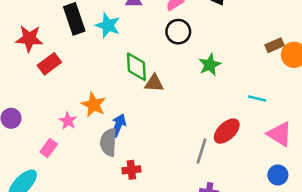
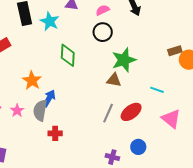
green star: (210, 65) -> (124, 60), size x1.4
brown triangle: (154, 83) -> (114, 80), moved
pink star: (68, 121) -> (17, 111), moved
gray line: (201, 151) -> (108, 113), moved
blue circle: (278, 175) -> (138, 147), moved

